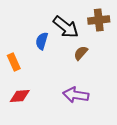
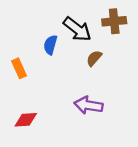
red diamond: (20, 96) -> (26, 120), moved

